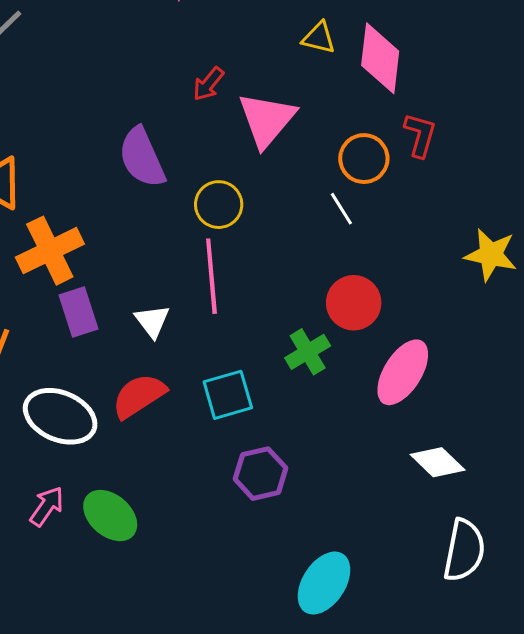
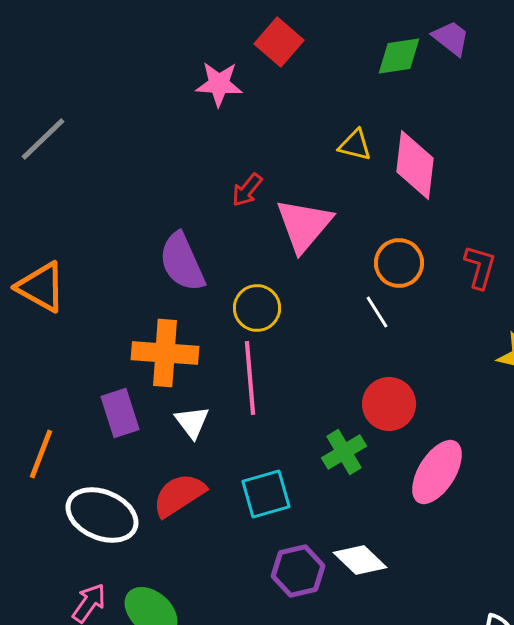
red L-shape: (420, 135) -> (480, 267), moved
orange cross: (50, 251) -> (165, 353), moved, turned 30
white diamond: (438, 462) -> (360, 560), moved

